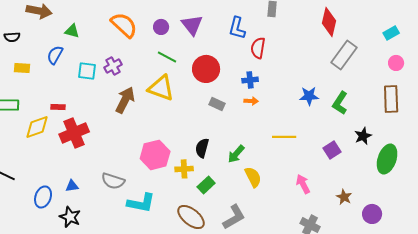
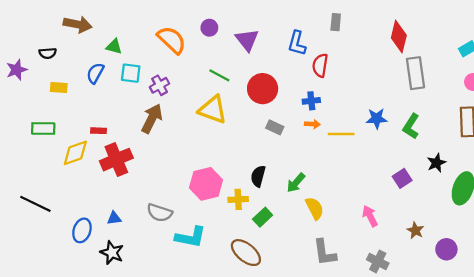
purple circle: (161, 27) -> (209, 28), moved
gray rectangle: (344, 55) -> (415, 73), turned -44
cyan square: (87, 71) -> (131, 73), moved
brown arrow: (125, 100) -> (152, 119), moved
yellow line: (284, 137) -> (341, 134), moved
gray L-shape: (234, 217) -> (325, 253), moved, turned 112

